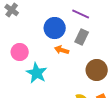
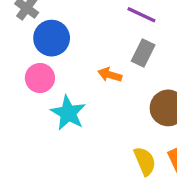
blue circle: (55, 28) -> (52, 38), moved

